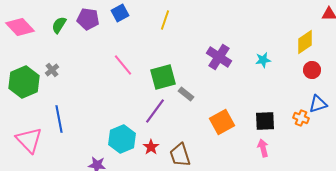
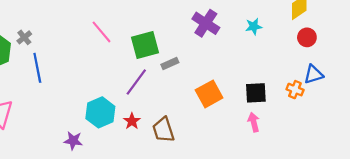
gray rectangle: (186, 94) -> (170, 63), turned -63
blue line: (59, 119) -> (37, 68), moved

